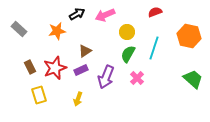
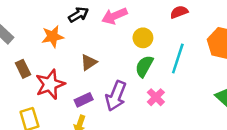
brown rectangle: (30, 67) -> (23, 69), moved
purple rectangle: (81, 70) -> (84, 100), moved

